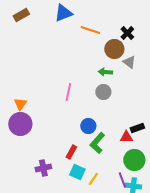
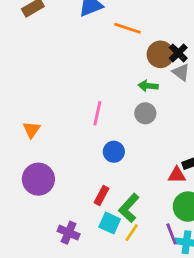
black cross: (127, 33) -> (178, 53), moved
purple circle: (20, 124) -> (38, 179), moved
blue circle: (88, 126) -> (114, 152), moved
green L-shape: (97, 143) -> (129, 208), moved
purple cross: (43, 168) -> (69, 233), moved, turned 35

